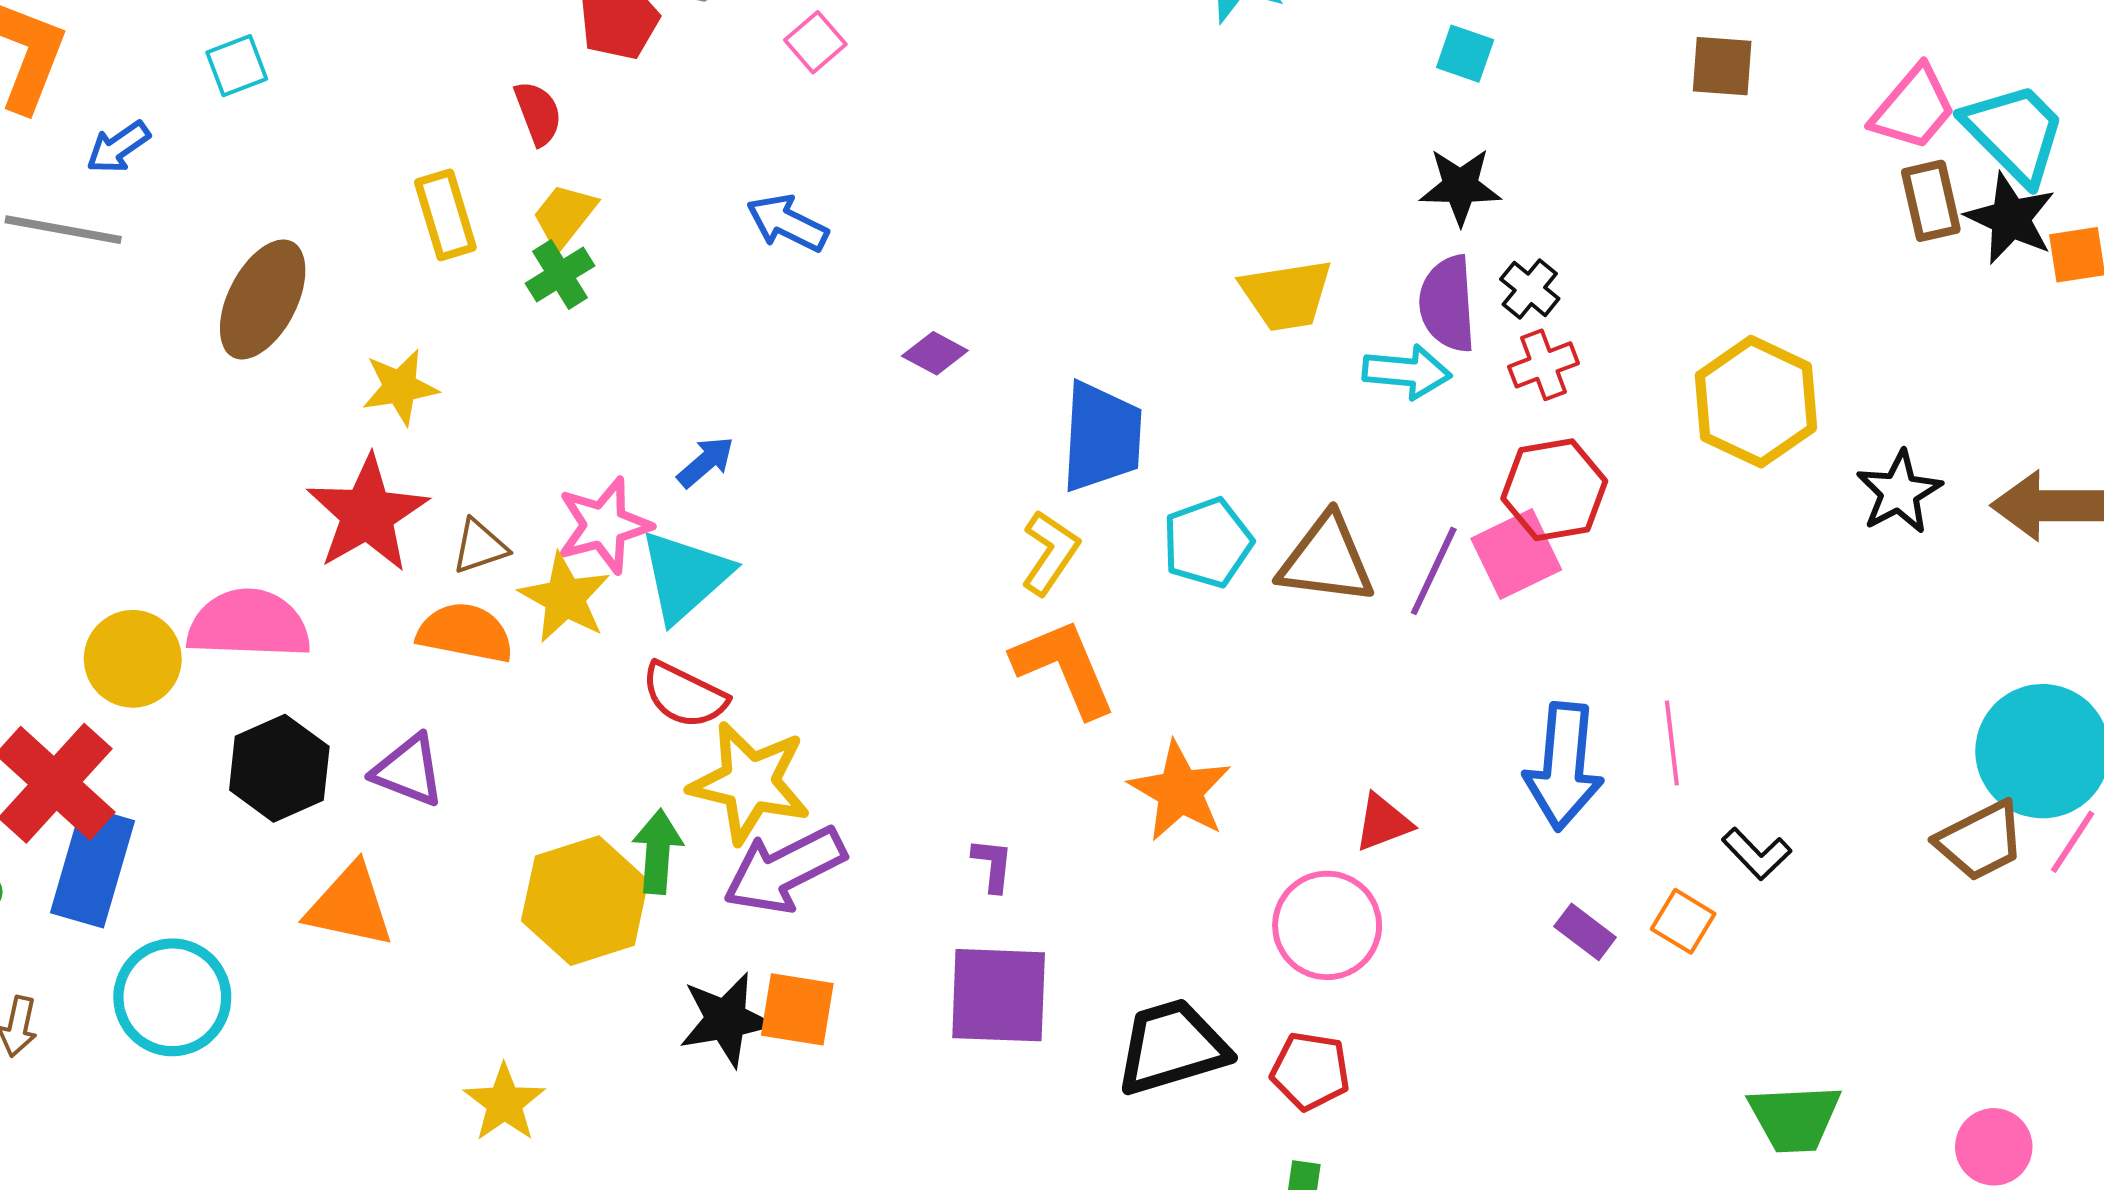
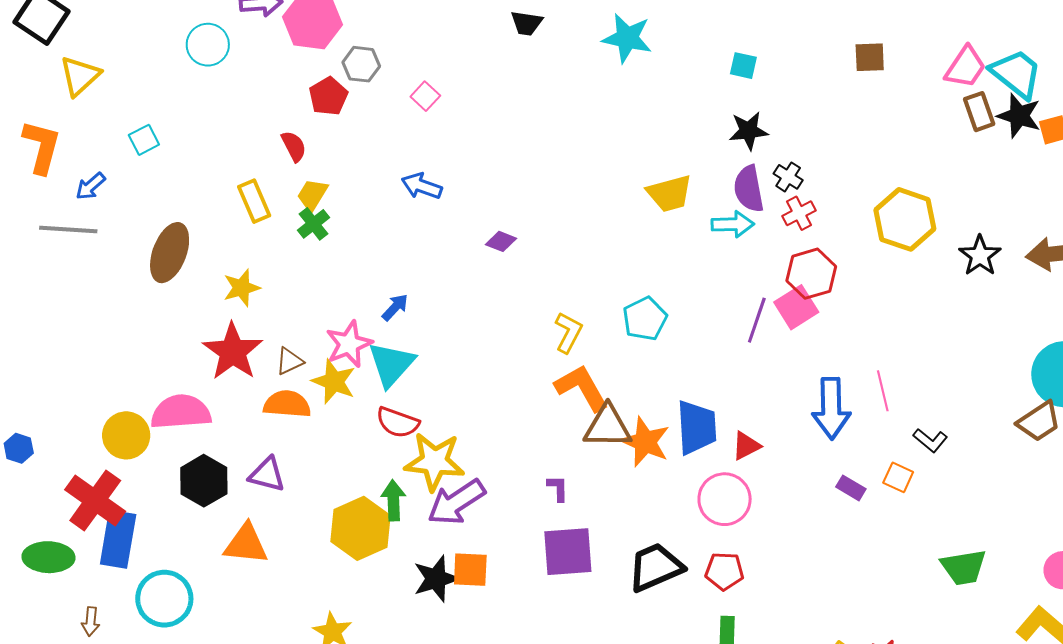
blue trapezoid: (1102, 437) -> (697, 427), moved
brown triangle: (1326, 560) -> (608, 427), moved

